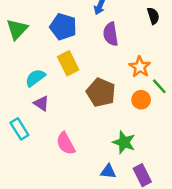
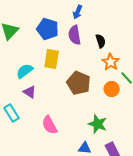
black semicircle: (153, 16) -> (101, 41), moved
purple semicircle: (111, 34) -> (75, 35), moved
yellow rectangle: (68, 63) -> (52, 59), turned 36

